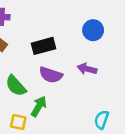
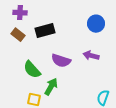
black rectangle: (44, 46) -> (45, 31), moved

